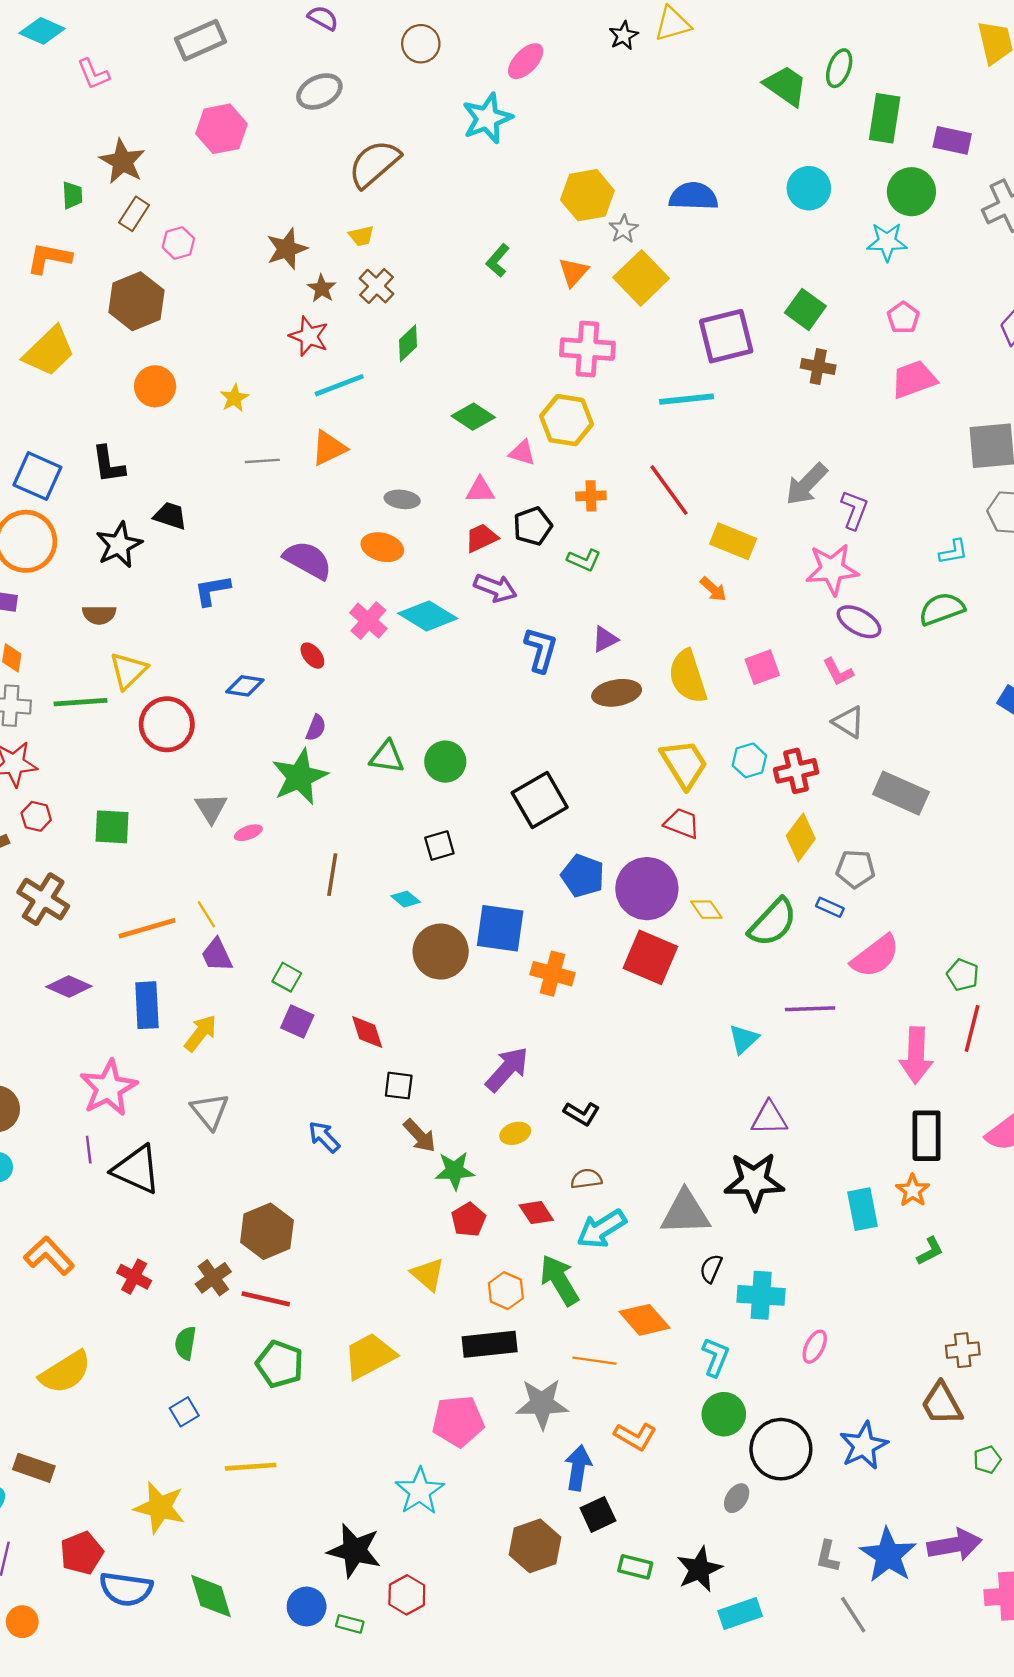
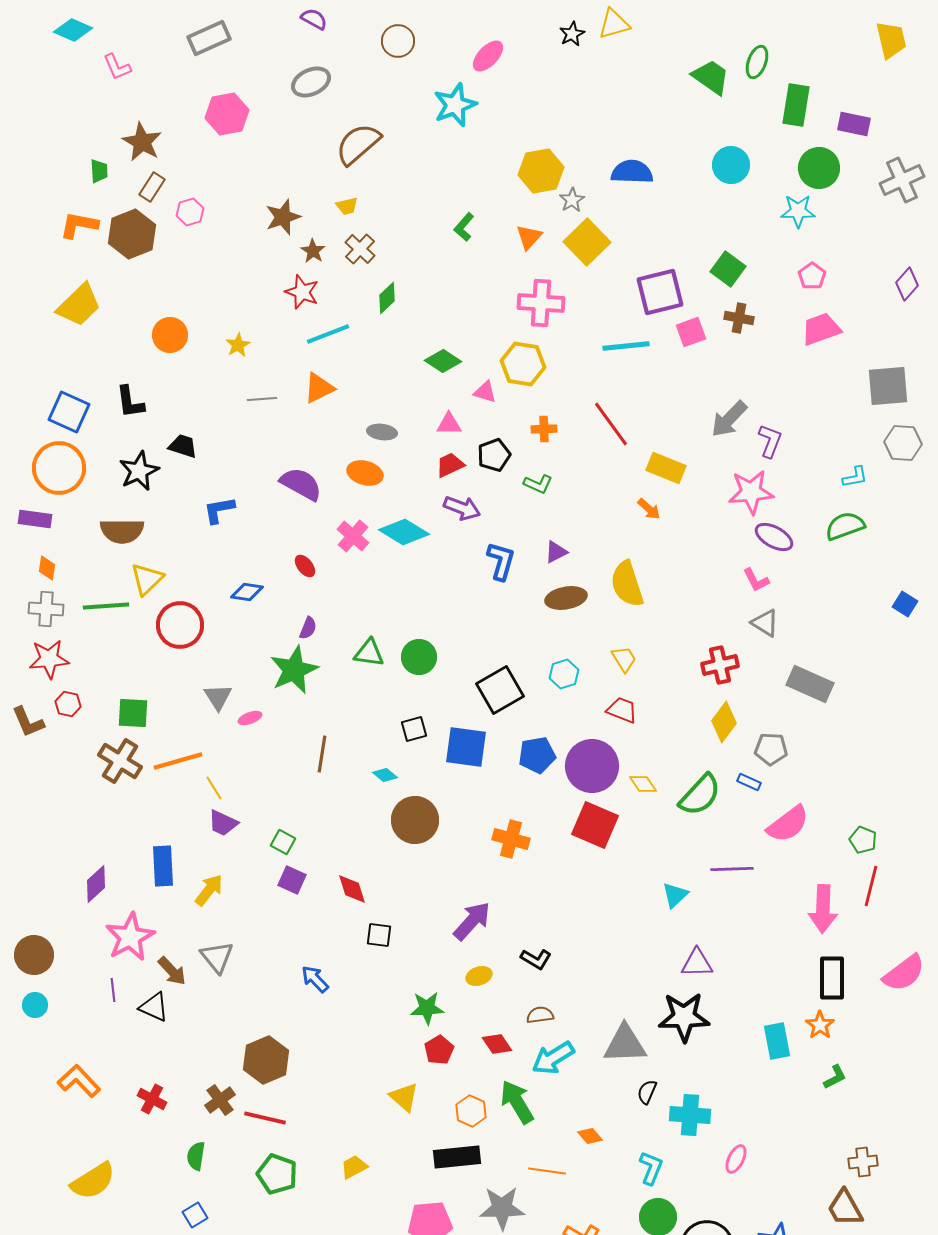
brown hexagon: (136, 301) -> (132, 234), moved
brown semicircle: (99, 615) -> (122, 531), size x1.5
pink square: (762, 667) -> (691, 332), moved
cyan hexagon: (749, 760) -> (564, 674), moved
yellow trapezoid: (684, 764) -> (624, 659), size x0.6
blue pentagon: (583, 876) -> (537, 755), turned -30
brown cross: (43, 899) -> (120, 761), moved
orange line: (147, 928) -> (178, 761), moved
blue square: (500, 928) -> (466, 747), moved
purple trapezoid: (217, 955) -> (223, 823), turned -40
purple diamond: (69, 987) -> (96, 884), moved, turned -66
brown arrow: (420, 1136) -> (172, 971), moved
black triangle: (136, 1169) -> (154, 1007), size x0.7
orange diamond: (645, 1320) -> (590, 1136), size x0.6
yellow trapezoid: (370, 1356) -> (354, 1167), size x0.6

